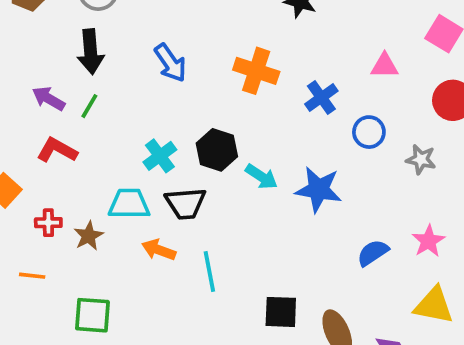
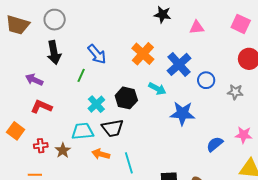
pink triangle: (385, 66) -> (197, 27), moved
orange cross: (256, 71) -> (143, 54), turned 30
blue cross: (321, 98) -> (179, 64), size x1.4
green line: (89, 106) -> (81, 75), moved
cyan arrow: (261, 177) -> (157, 89), moved
pink star: (428, 241) -> (244, 135), turned -30

